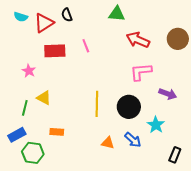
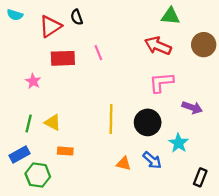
green triangle: (117, 14) -> (170, 16), moved
cyan semicircle: (21, 17) -> (15, 15), moved
yellow triangle: (44, 98) -> (53, 122), moved

